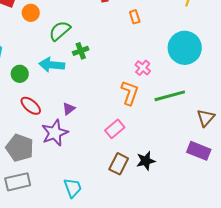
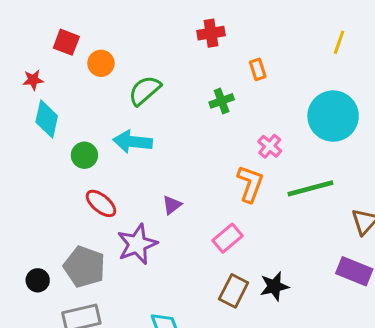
green cross: (81, 51) -> (222, 101), moved
purple triangle: (69, 109) -> (172, 205), moved

